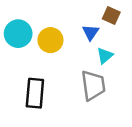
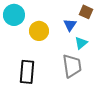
cyan circle: (18, 34) -> (14, 15), moved

